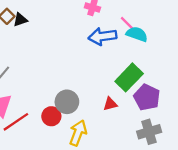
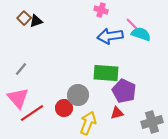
green rectangle: (129, 77) -> (106, 73), moved, turned 50
purple pentagon: (147, 97) -> (124, 91), moved
red triangle: (110, 104) -> (117, 113), moved

